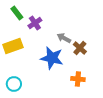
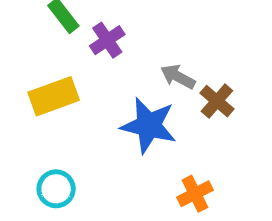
orange cross: (78, 79) -> (195, 194), moved, turned -32

